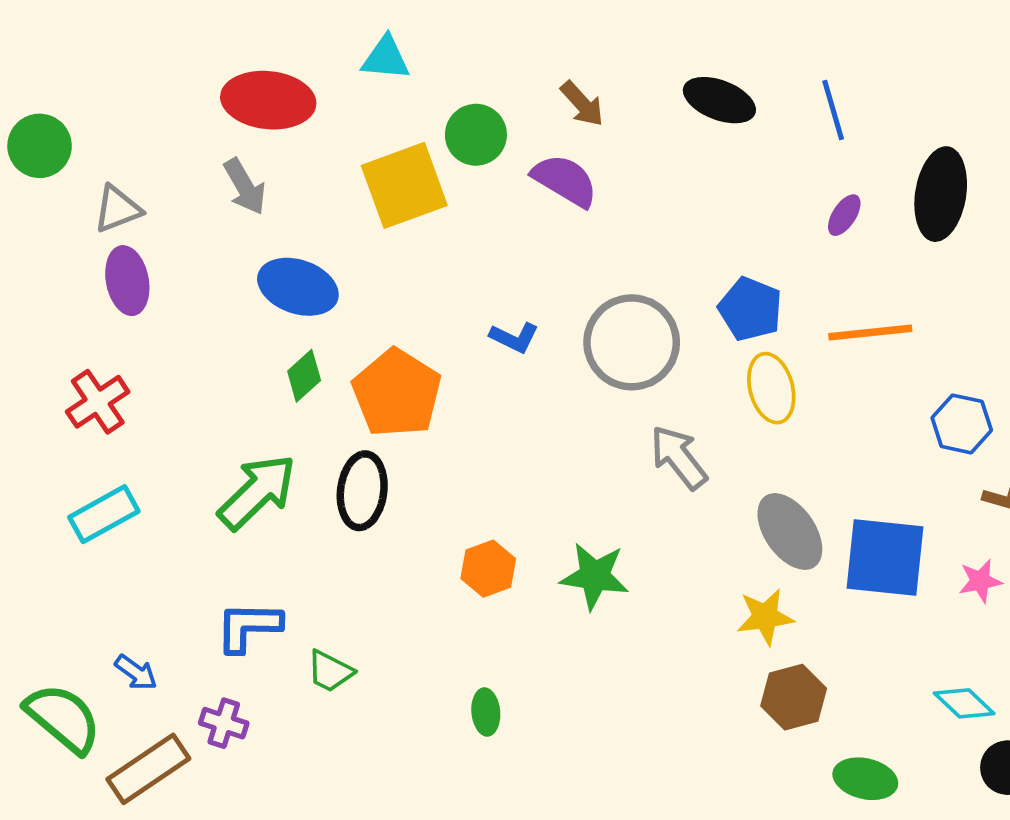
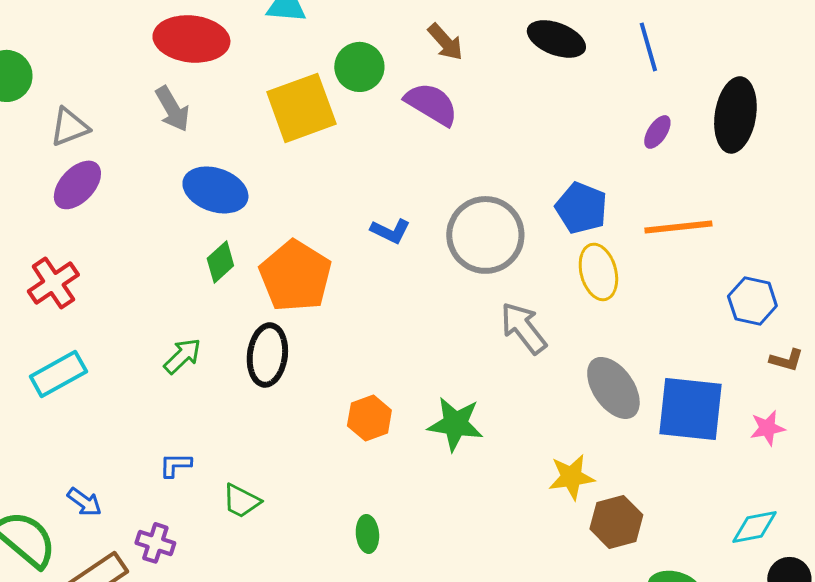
purple ellipse: (127, 281) -> (77, 185), turned 54
green arrow: (257, 492) -> (182, 356), size x0.6
yellow star: (765, 617) -> (571, 477), moved
blue L-shape: (248, 627) -> (175, 465), size x0.6
cyan diamond: (964, 703) -> (754, 527), turned -54

